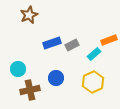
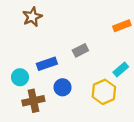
orange rectangle: (109, 40) -> (122, 26), moved
blue rectangle: (52, 43) -> (47, 64), moved
cyan rectangle: (94, 54) -> (121, 69), moved

